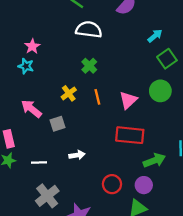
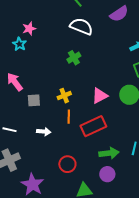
yellow cross: (69, 93) -> (64, 96), moved
orange line: (97, 97) -> (69, 117), moved
red rectangle: (130, 135) -> (93, 126), turned -45
purple circle: (144, 185) -> (107, 174), moved

